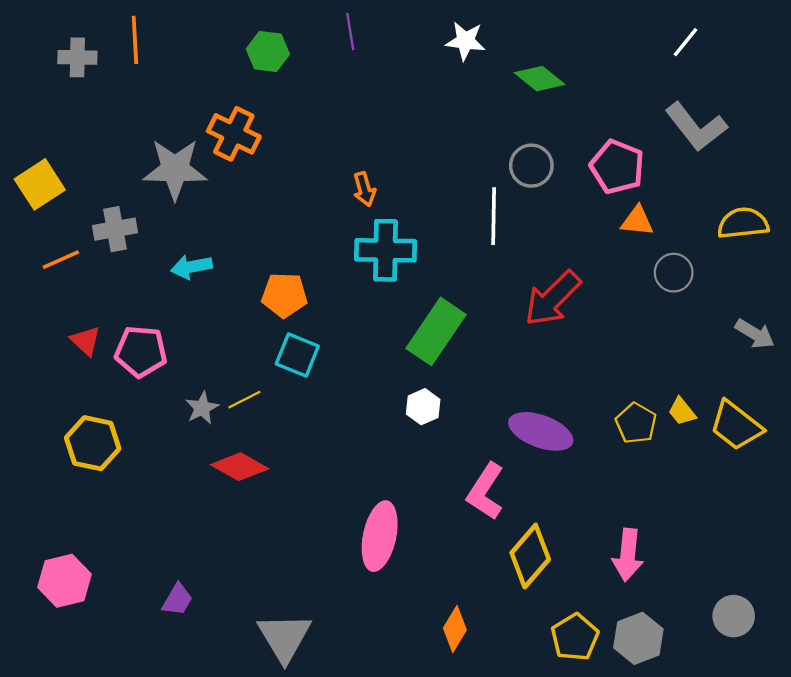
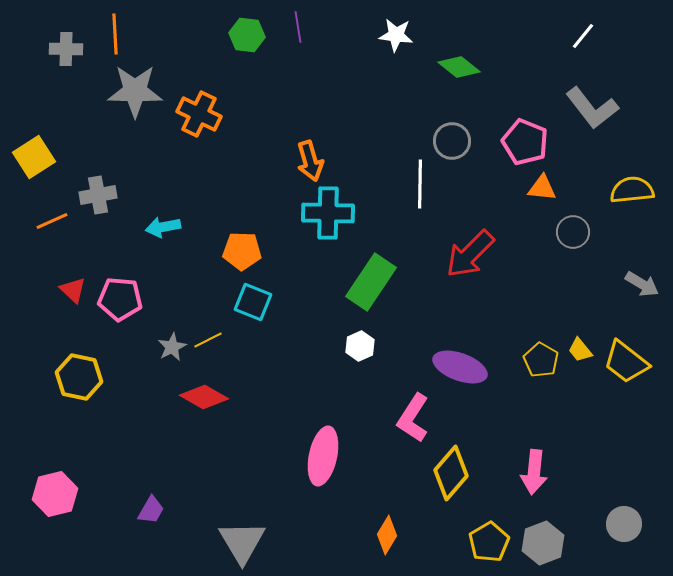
green hexagon: (268, 52) -> (247, 35), moved
gray star: (175, 169) -> (135, 91), moved
orange arrow: (364, 189) -> (310, 161), size x1.4

